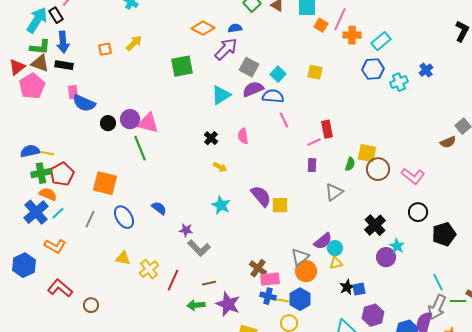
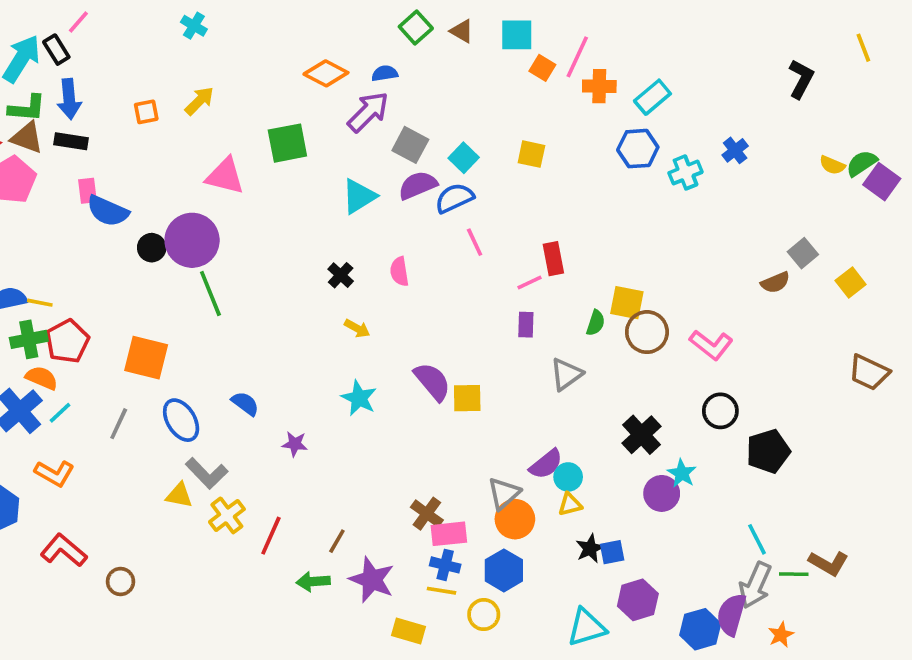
blue semicircle: (273, 96) -> (454, 198), turned -30
purple circle: (130, 119) -> (192, 240), size x1.5
pink triangle: (148, 123) -> (225, 176), moved
gray L-shape: (199, 248) -> (207, 473), moved
brown line: (209, 283) -> (337, 541), turned -48
yellow line: (281, 300) -> (442, 591), moved

